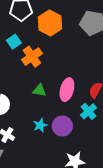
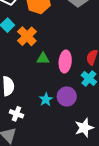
green triangle: (39, 90) -> (43, 59), moved

